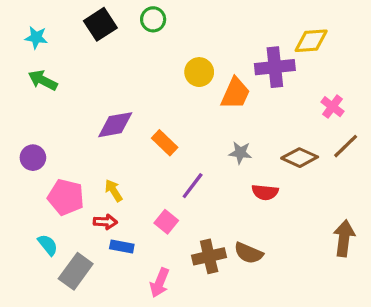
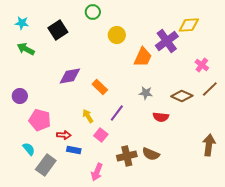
black square: (100, 24) -> (58, 30), moved
purple cross: (275, 67) -> (167, 41), turned -30
yellow circle: (199, 72) -> (117, 35), moved
yellow arrow: (114, 191) -> (88, 116), moved

